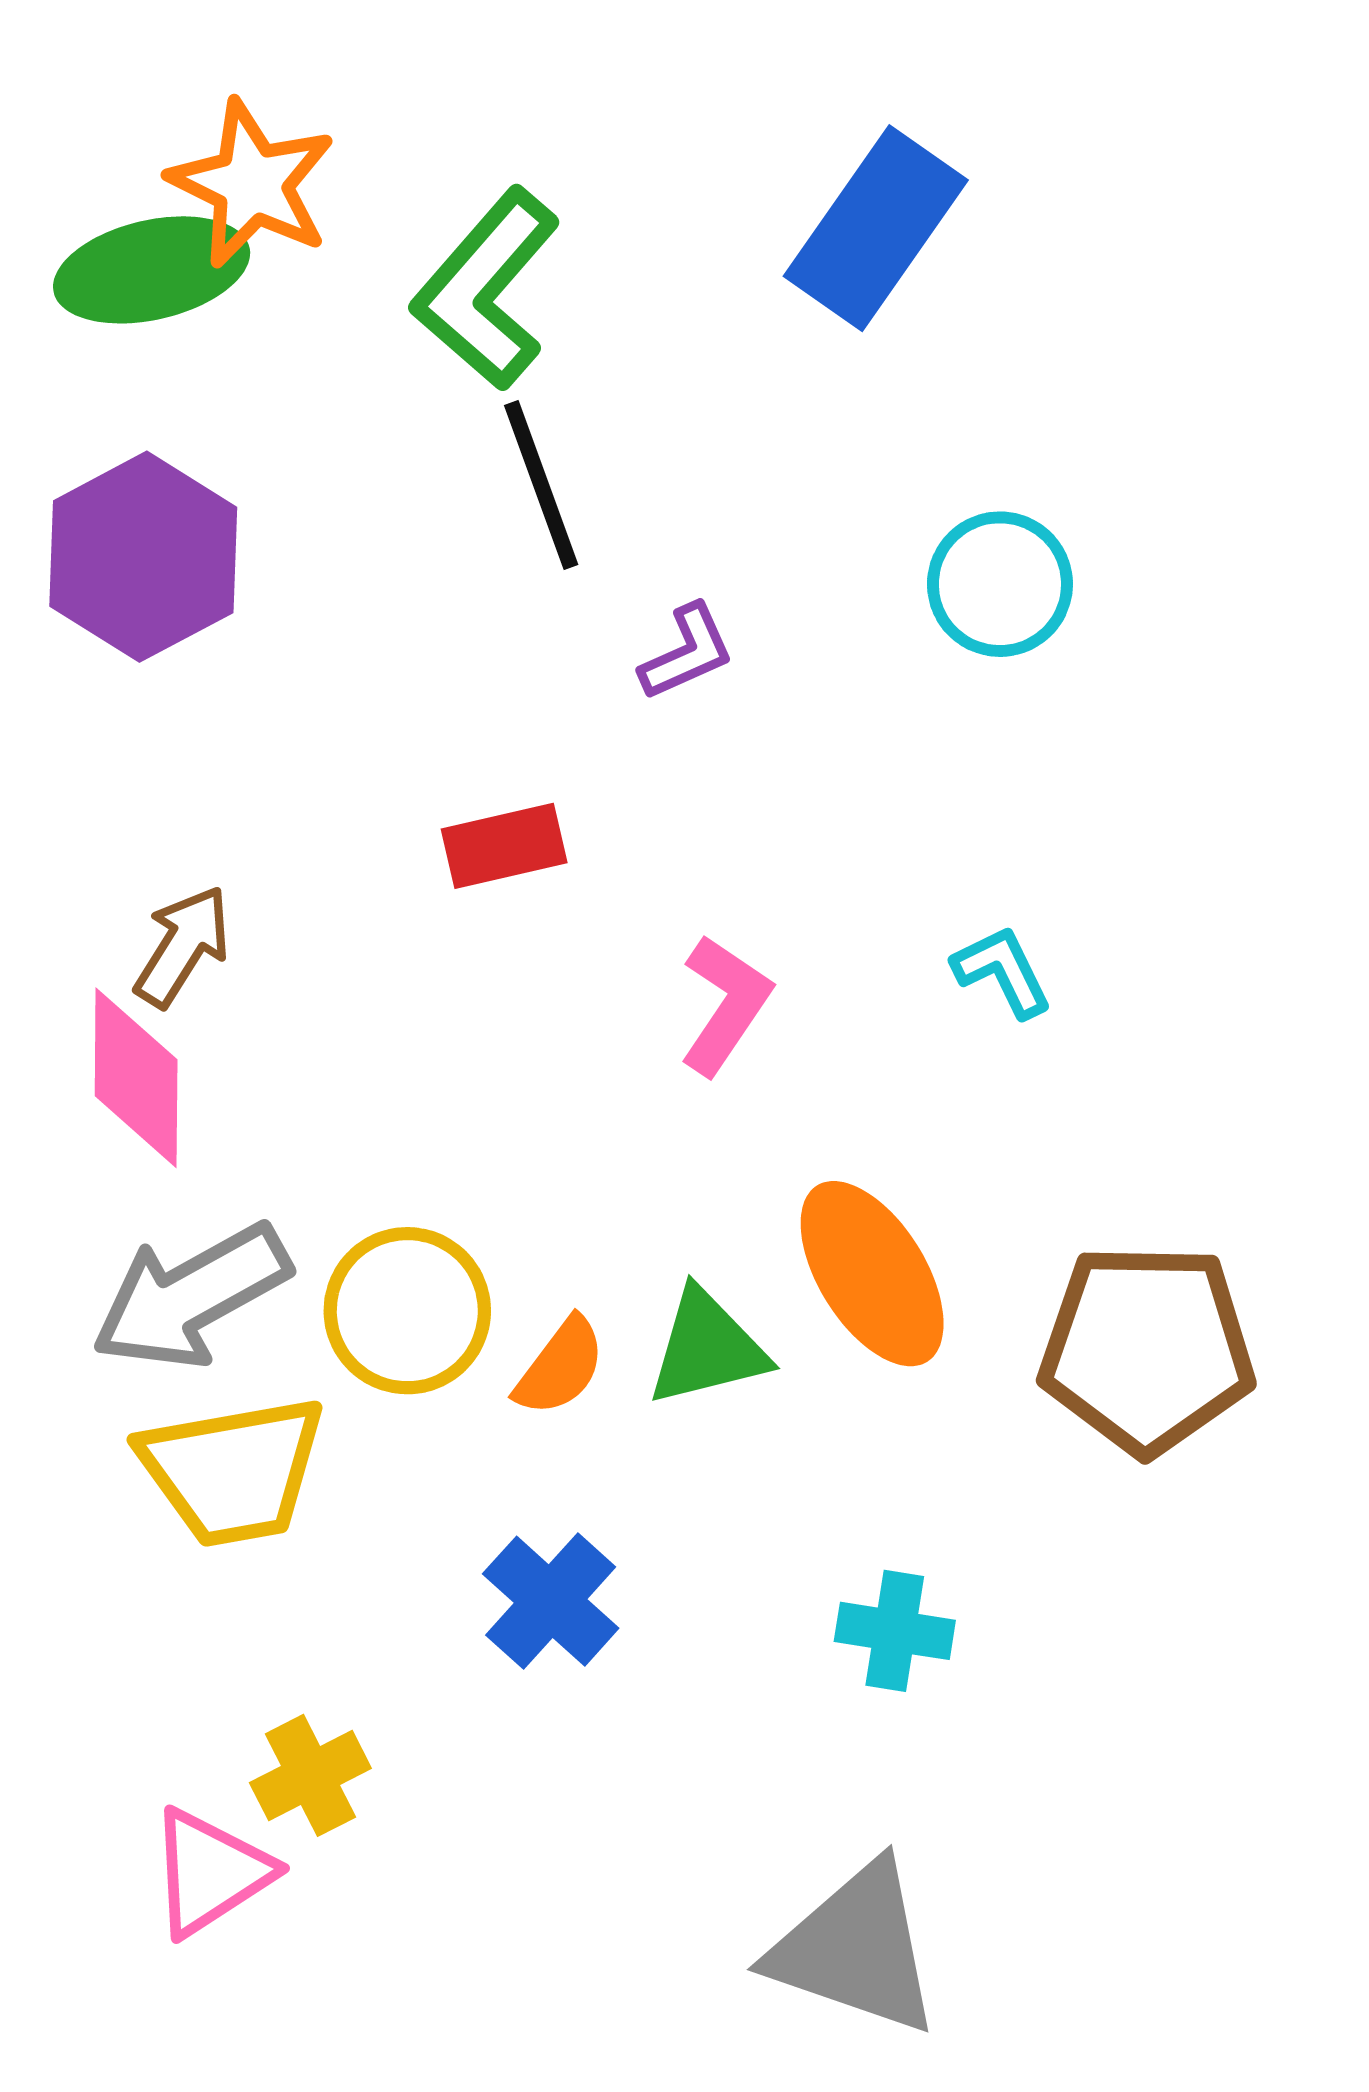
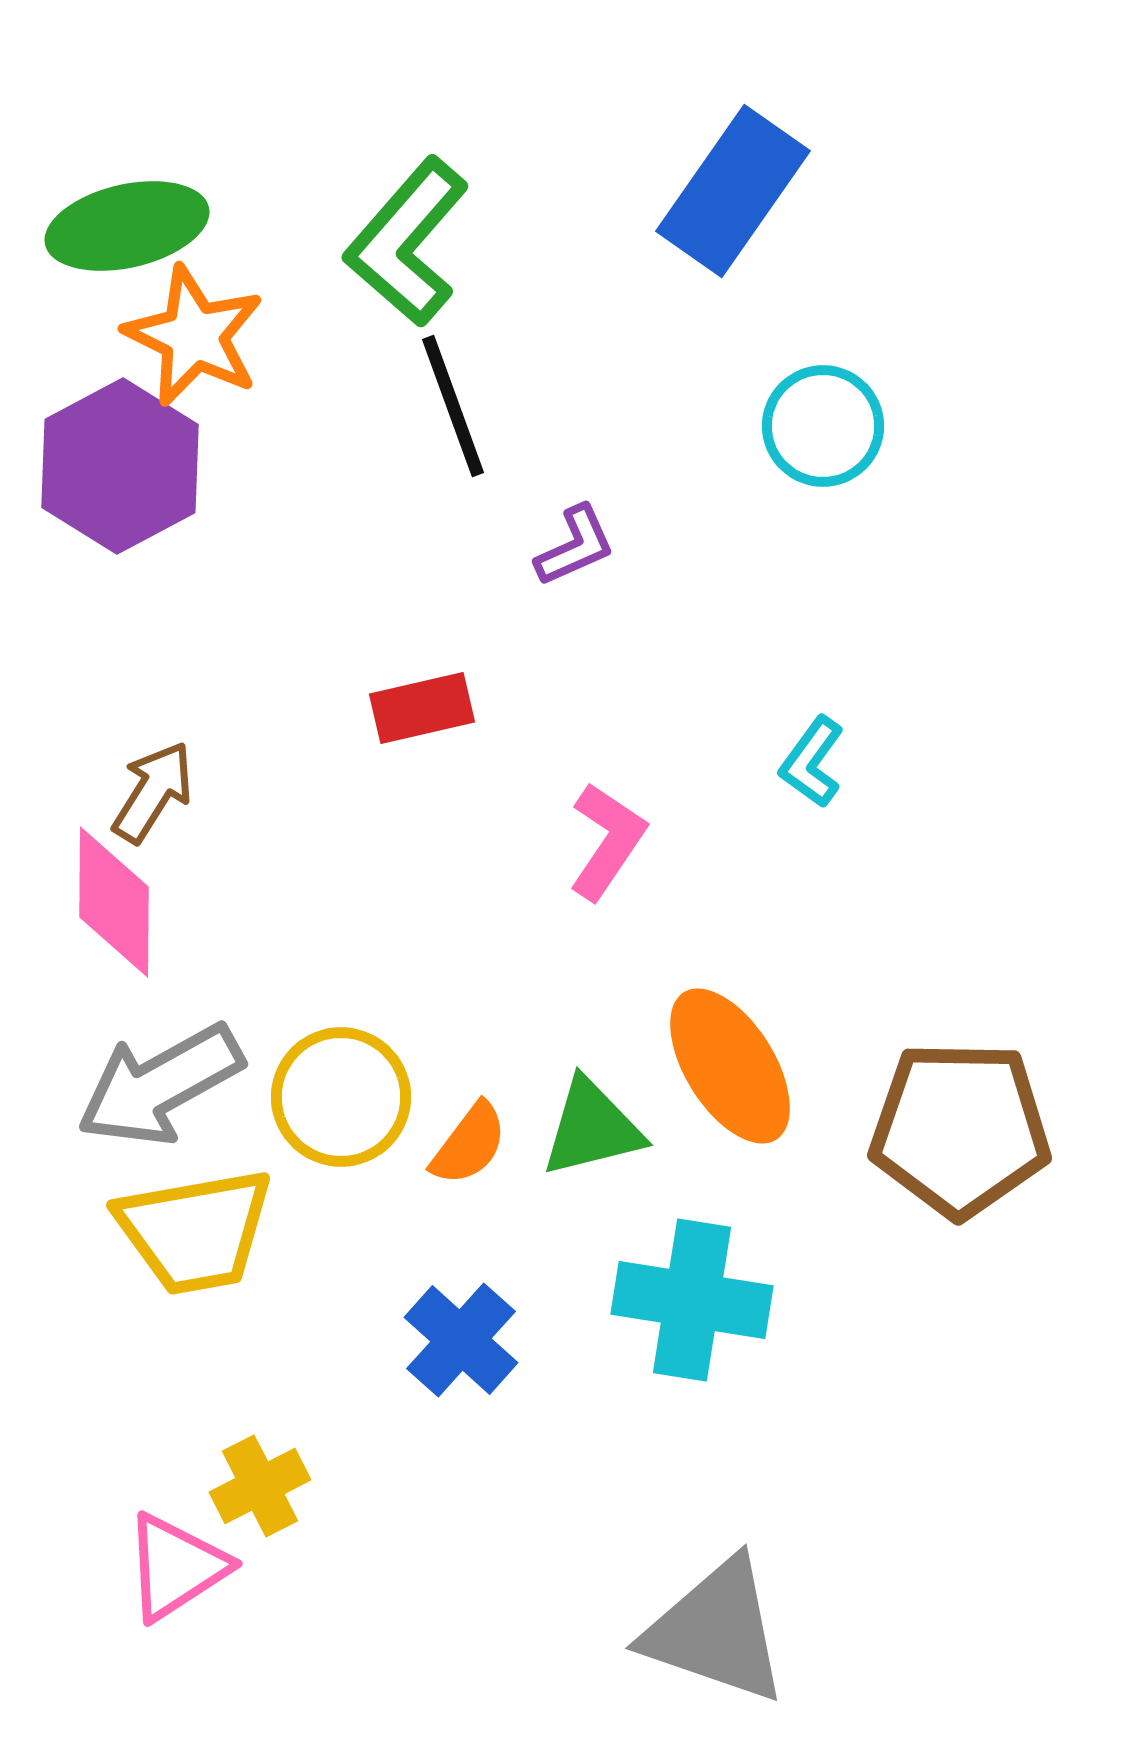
orange star: (252, 184) -> (194, 336), moved
cyan circle: (1000, 584) -> (823, 426), moved
cyan L-shape: (1002, 971) -> (812, 762), moved, turned -118
cyan cross: (895, 1631) -> (692, 1300), moved, size x1.6

